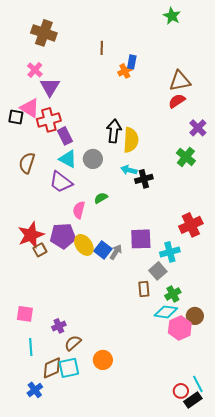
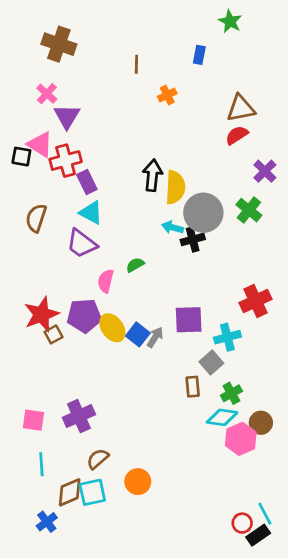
blue rectangle: (132, 62) -> (199, 55), moved
gray circle: (93, 159) -> (203, 213), moved, size x1.5
purple cross: (59, 326) -> (79, 416), moved, size x1.6

